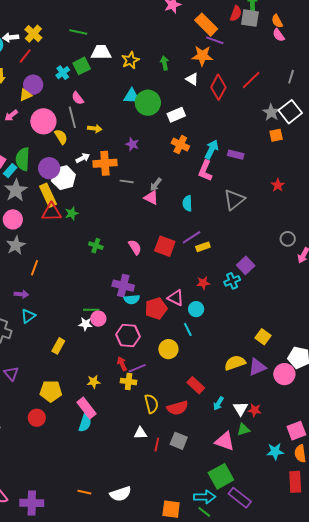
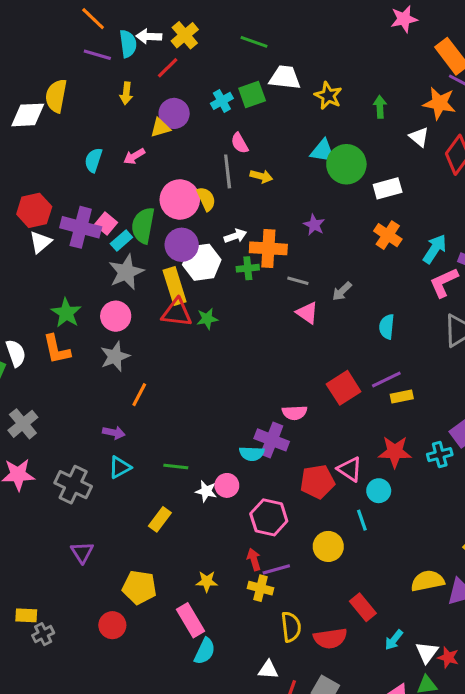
yellow star: (130, 60) -> (328, 96), turned -30
pink circle: (43, 121) -> (180, 199), moved
yellow arrow: (95, 129) -> (261, 176), moved
pink L-shape: (205, 171) -> (444, 282), moved, turned 35
pink triangle: (151, 198) -> (307, 313), moved
green cross: (96, 246) -> (248, 268), moved, turned -32
red square: (165, 246) -> (344, 388), turned 30
pink semicircle: (135, 247) -> (295, 413), moved, turned 112
red star: (203, 283) -> (395, 452), size x1.5
cyan semicircle: (132, 299) -> (252, 454), moved
green line: (91, 310) -> (176, 466), moved
cyan semicircle: (85, 423) -> (205, 651), moved

